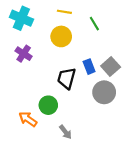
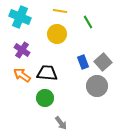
black trapezoid: (67, 78) -> (47, 73), moved, turned 80
orange arrow: (28, 119) -> (22, 75), moved

